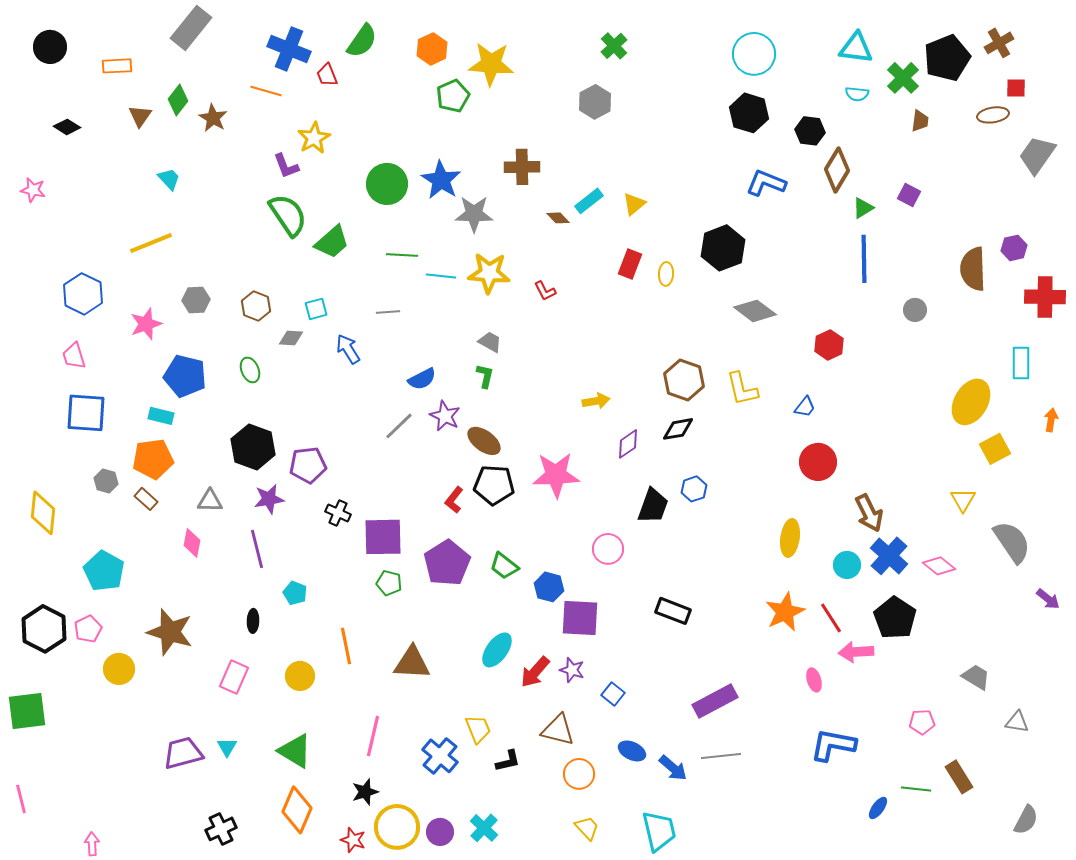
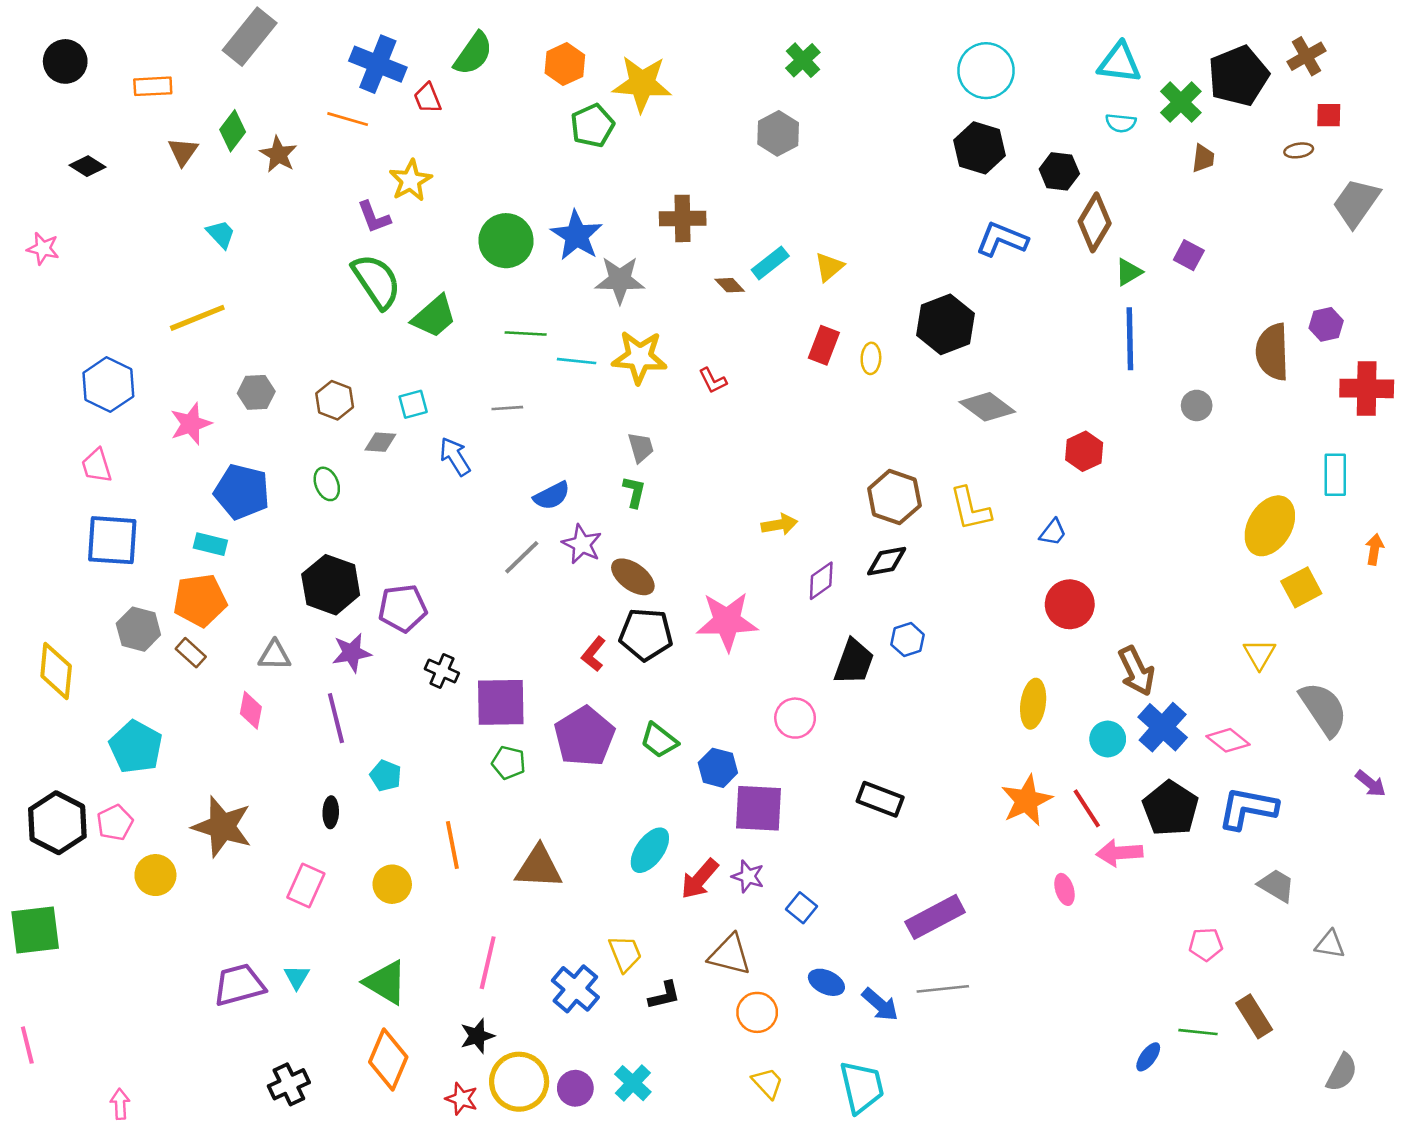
brown ellipse: (993, 115) -> (1299, 150), size x0.7
gray trapezoid: (490, 342) -> (641, 447), turned 45
gray hexagon: (106, 481) -> (138, 629), size x1.4
blue L-shape: (833, 745) -> (1248, 808), moved

